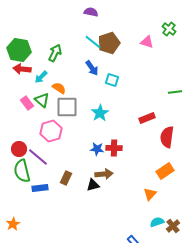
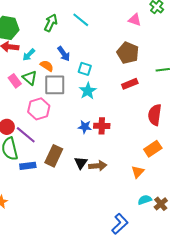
brown pentagon: (109, 43) -> (128, 53), moved, turned -30
green arrow: (55, 53) -> (51, 23), moved
blue arrow: (92, 68) -> (64, 54), moved
cyan square: (112, 80) -> (85, 69), moved
red rectangle: (147, 118) -> (130, 84), moved
brown arrow: (104, 174) -> (98, 166), moved
brown rectangle: (66, 178) -> (54, 156), size x1.5
black triangle: (93, 185) -> (81, 163), turned -40

